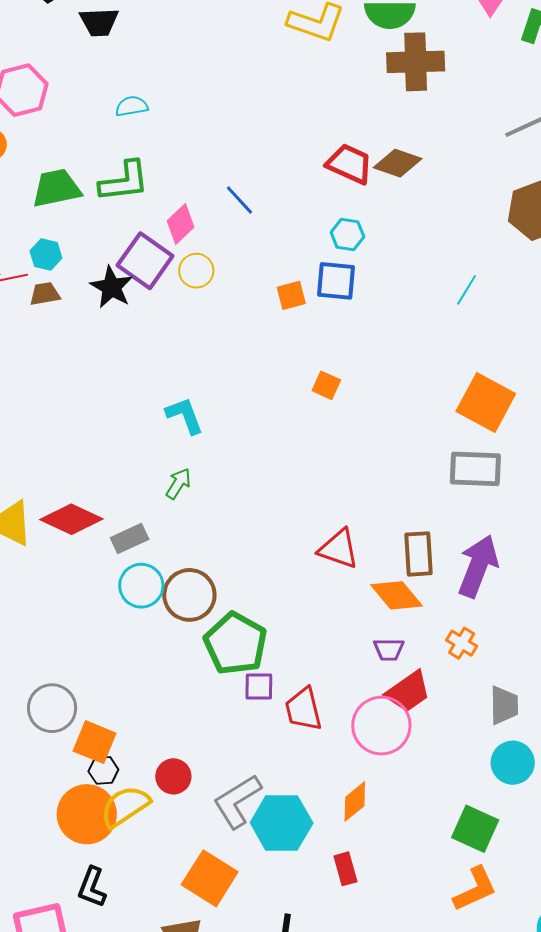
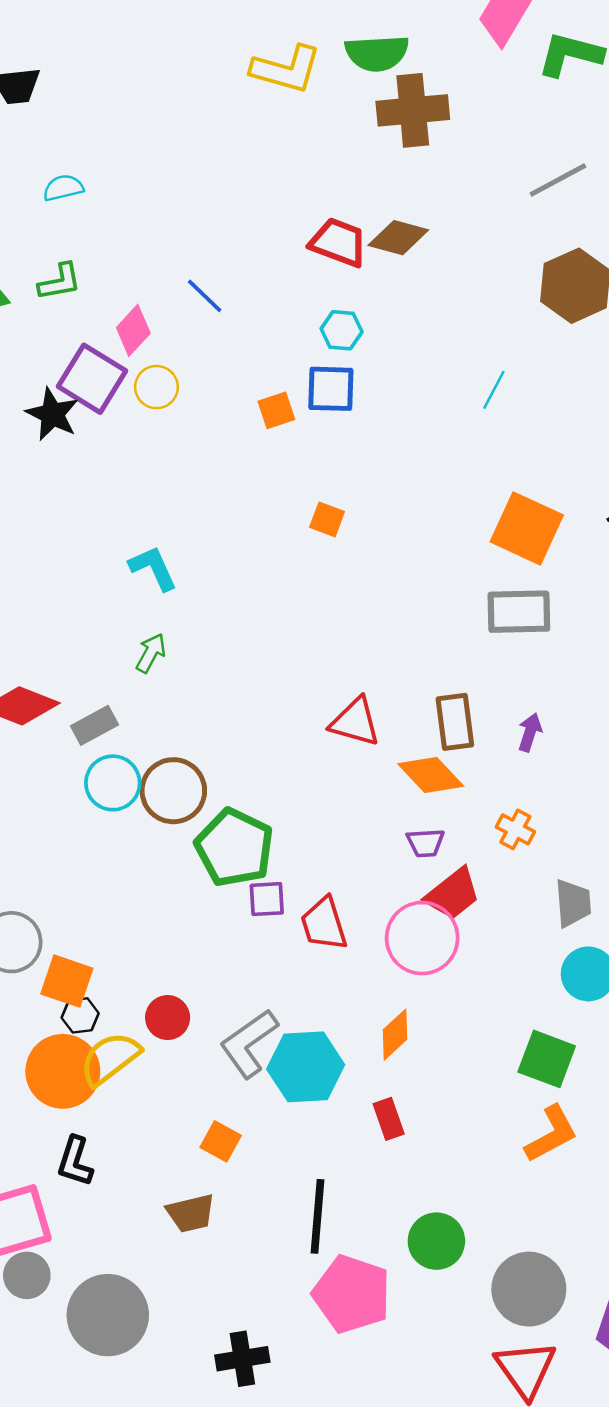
green L-shape: (124, 181) -> (60, 282), size x0.7
purple arrow: (478, 566) -> (530, 732), size x0.5
orange square: (210, 878) -> (221, 1141), size x0.6

